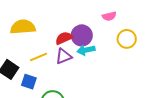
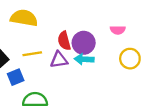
red semicircle: (64, 38) -> (64, 41), turned -96
blue square: (29, 82) -> (16, 77), turned 35

